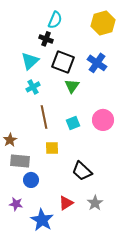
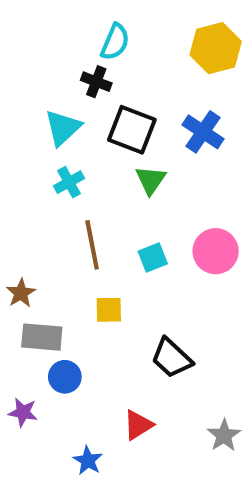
gray star: (95, 203) -> (224, 435), moved
purple star: (16, 204) -> (23, 412), moved
blue star: (42, 220) -> (88, 461), size x0.6

